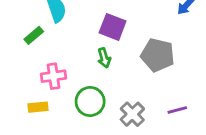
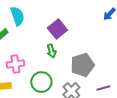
purple square: (113, 27) -> (57, 29), turned 30
gray pentagon: (158, 55) -> (82, 65), moved, turned -30

